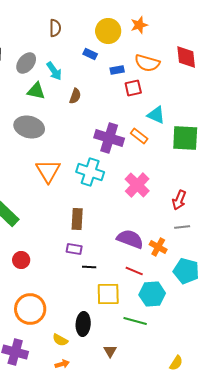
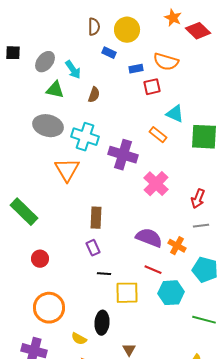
orange star: (139, 25) -> (173, 18), moved, turned -30
brown semicircle: (55, 28) -> (94, 27), moved
red diamond: (186, 57) -> (198, 31), moved, turned -40
purple cross: (109, 138) -> (123, 155), moved
cyan cross: (90, 172) -> (85, 137), moved
purple rectangle: (74, 249) -> (93, 248), turned 56
black line: (89, 267) -> (104, 274), moved
green line: (135, 321) -> (204, 320), moved

